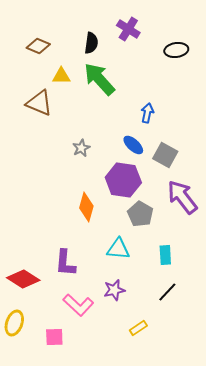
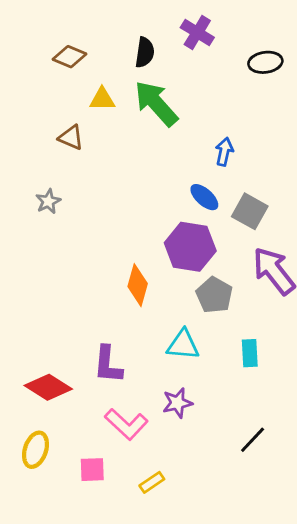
brown triangle: (39, 103) -> (71, 138), size x0.7
gray star: (81, 148) -> (48, 201), moved
black line: (167, 292) -> (253, 440), moved
yellow rectangle: (138, 328) -> (152, 482), moved

